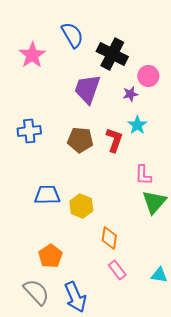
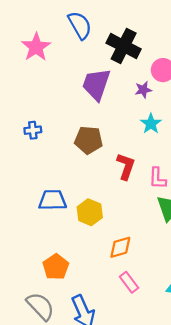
blue cross: (29, 131) -> (33, 130), size x0.7
red L-shape: (114, 140) -> (126, 166), moved
orange diamond: (109, 238) -> (120, 247), turned 65

